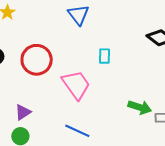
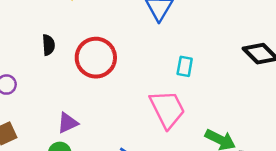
pink trapezoid: (76, 85) -> (167, 109), moved

